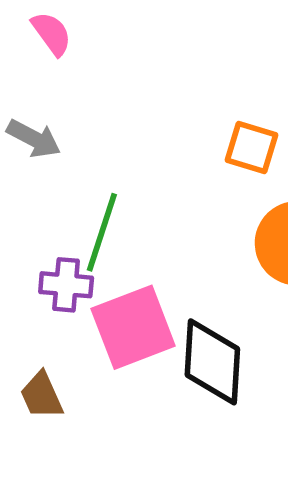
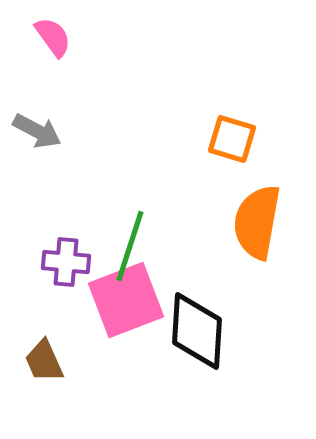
green line: (102, 232) -> (130, 246), moved

